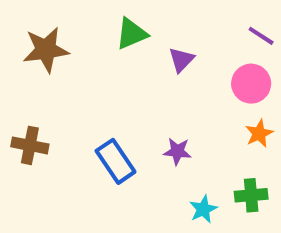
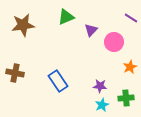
pink circle: (251, 84) -> (114, 42), moved
purple star: (177, 151) -> (100, 86), moved

